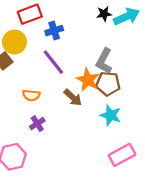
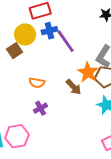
blue cross: (54, 31) -> (49, 31), moved
purple line: (53, 62) -> (66, 41), moved

